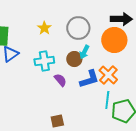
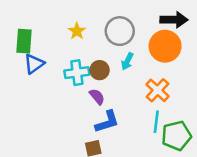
brown circle: (74, 59) -> (100, 70), moved
blue L-shape: (89, 79) -> (107, 122), moved

